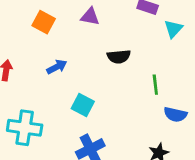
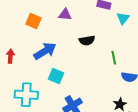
blue arrow: (57, 67) -> (45, 51), size x1.6
cyan square: (83, 105) -> (56, 76), moved

